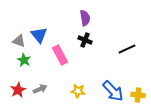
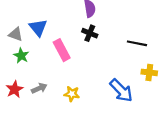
black line: (127, 49) -> (137, 43), turned 36
yellow star: (78, 91) -> (72, 94), moved
yellow cross: (138, 95) -> (149, 72), moved

